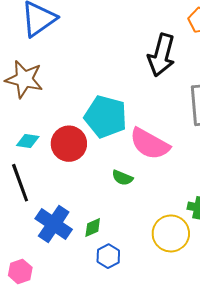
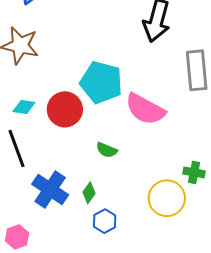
green semicircle: (122, 178) -> (107, 150), moved
green diamond: (93, 228) -> (89, 193), turned -30

